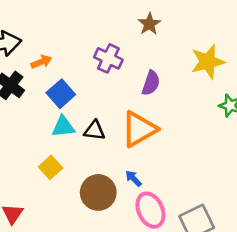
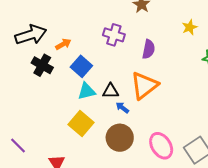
yellow star: (208, 62) -> (190, 27), size x0.6
yellow square: (51, 167) -> (81, 123), size x1.4
blue arrow: (133, 178) -> (122, 108), moved

